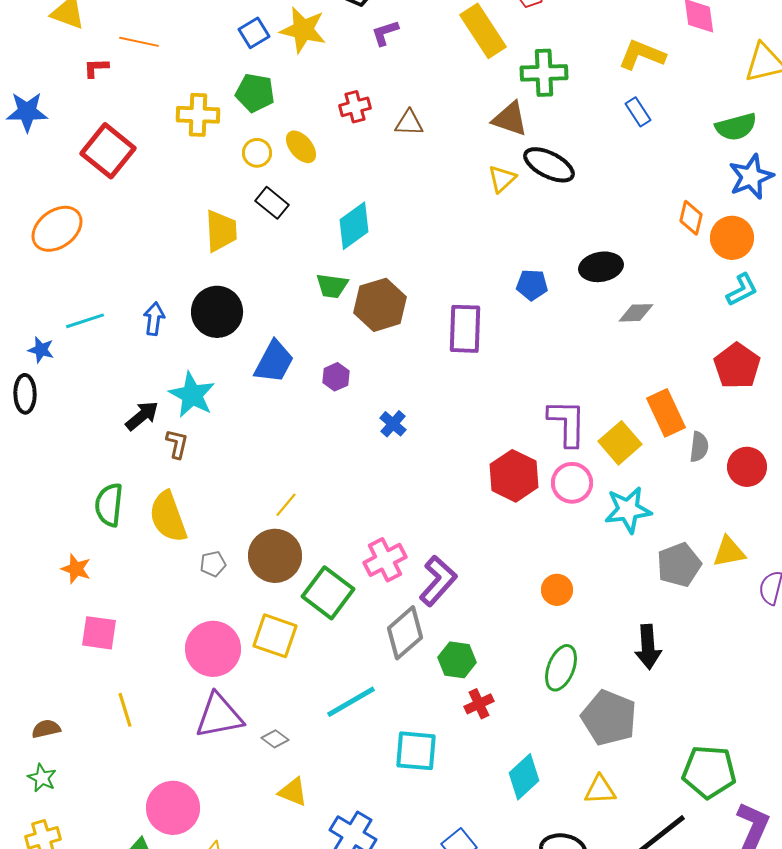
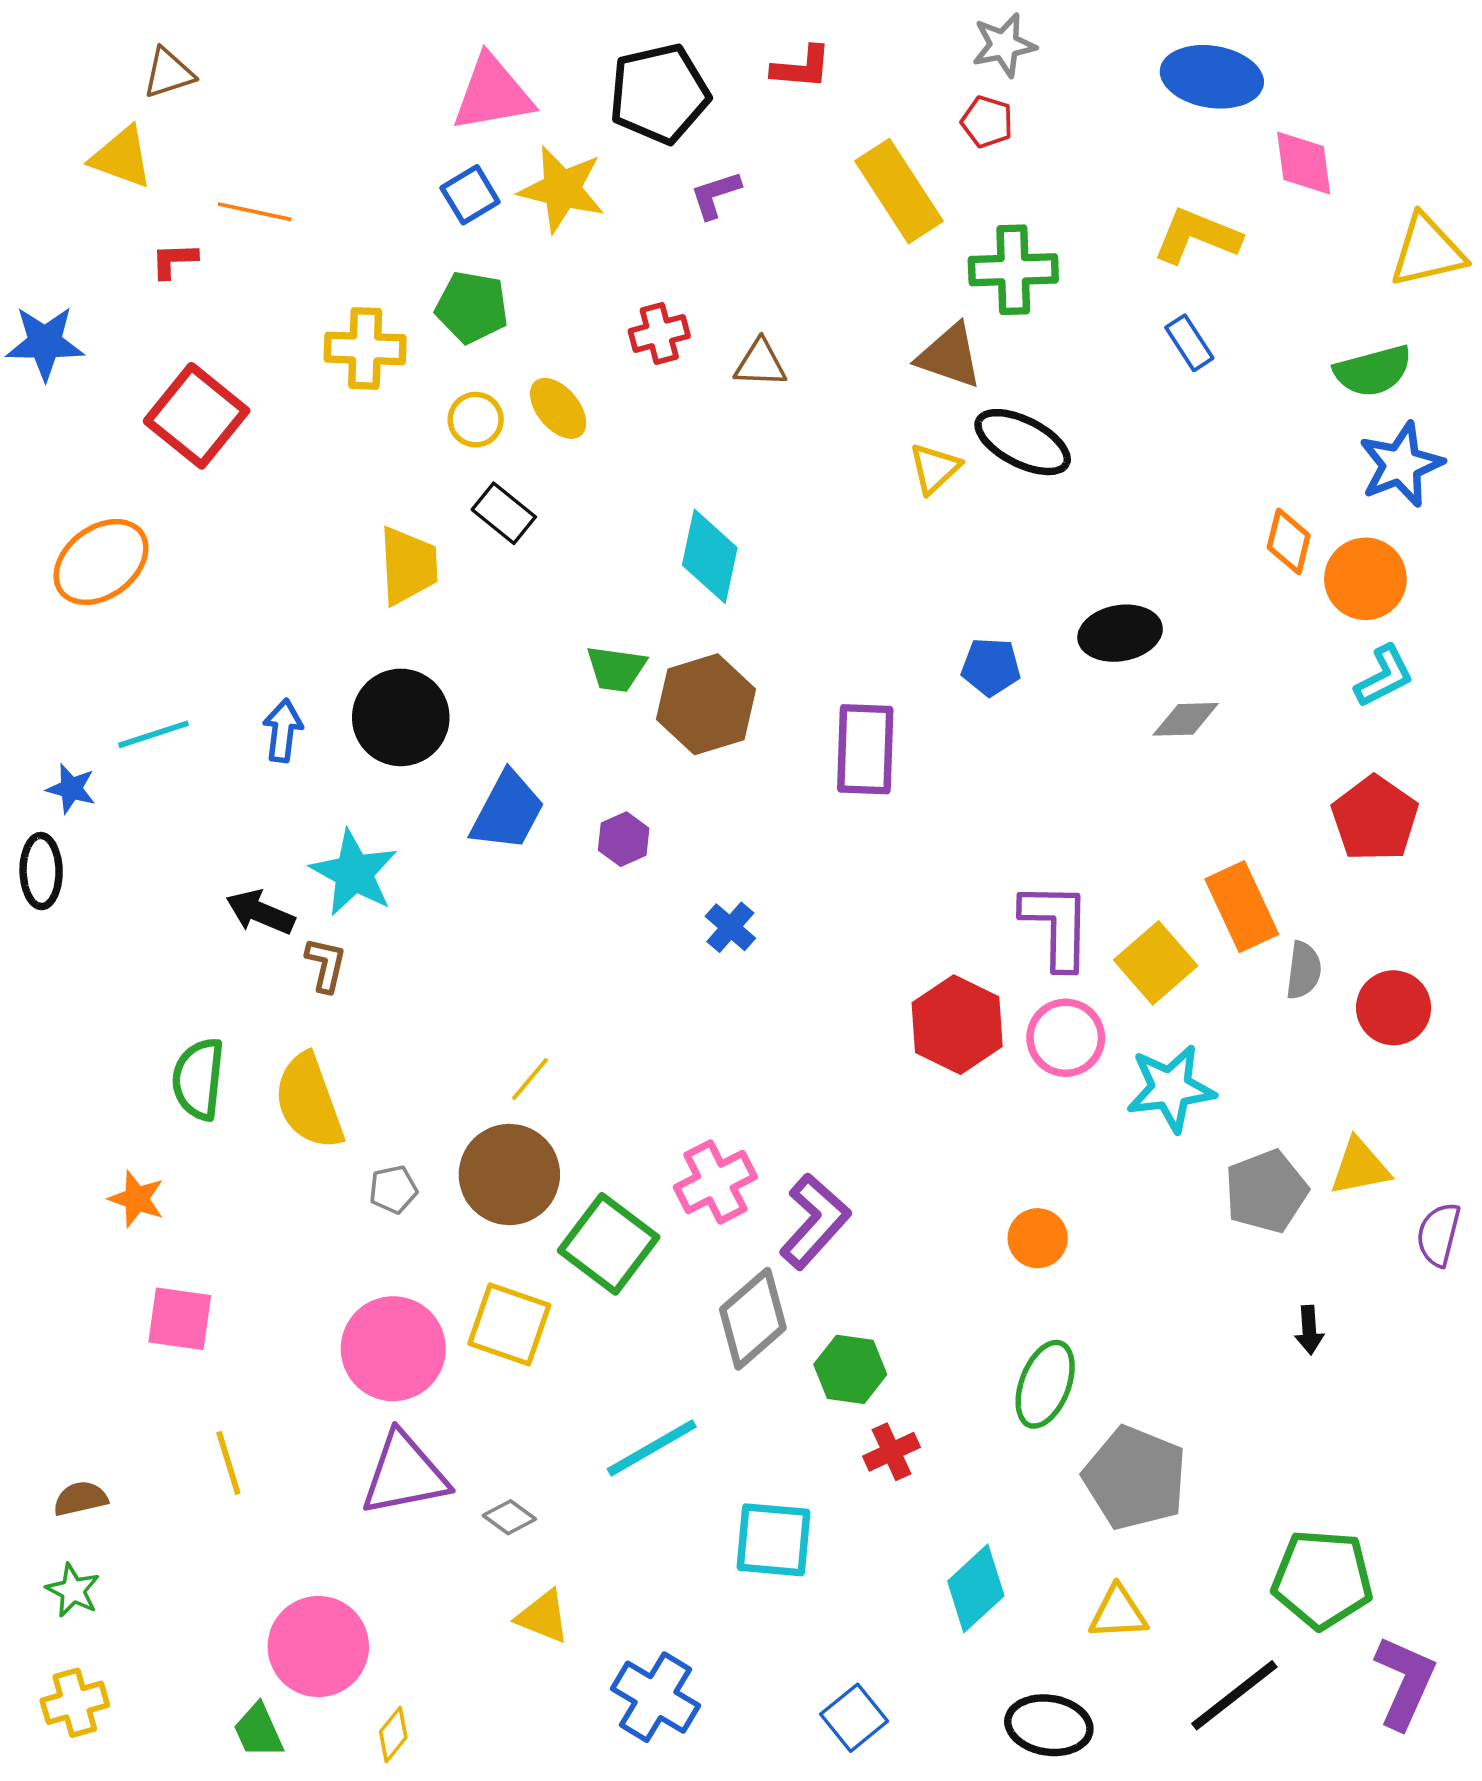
cyan diamond: (354, 226) -> (710, 556), moved, turned -42
black arrow: (142, 416) -> (260, 912), turned -117
black arrow: (648, 647) -> (1309, 1330), moved, size x0.6

